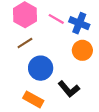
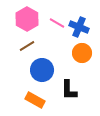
black L-shape: (69, 89) -> (69, 90), turned 40

